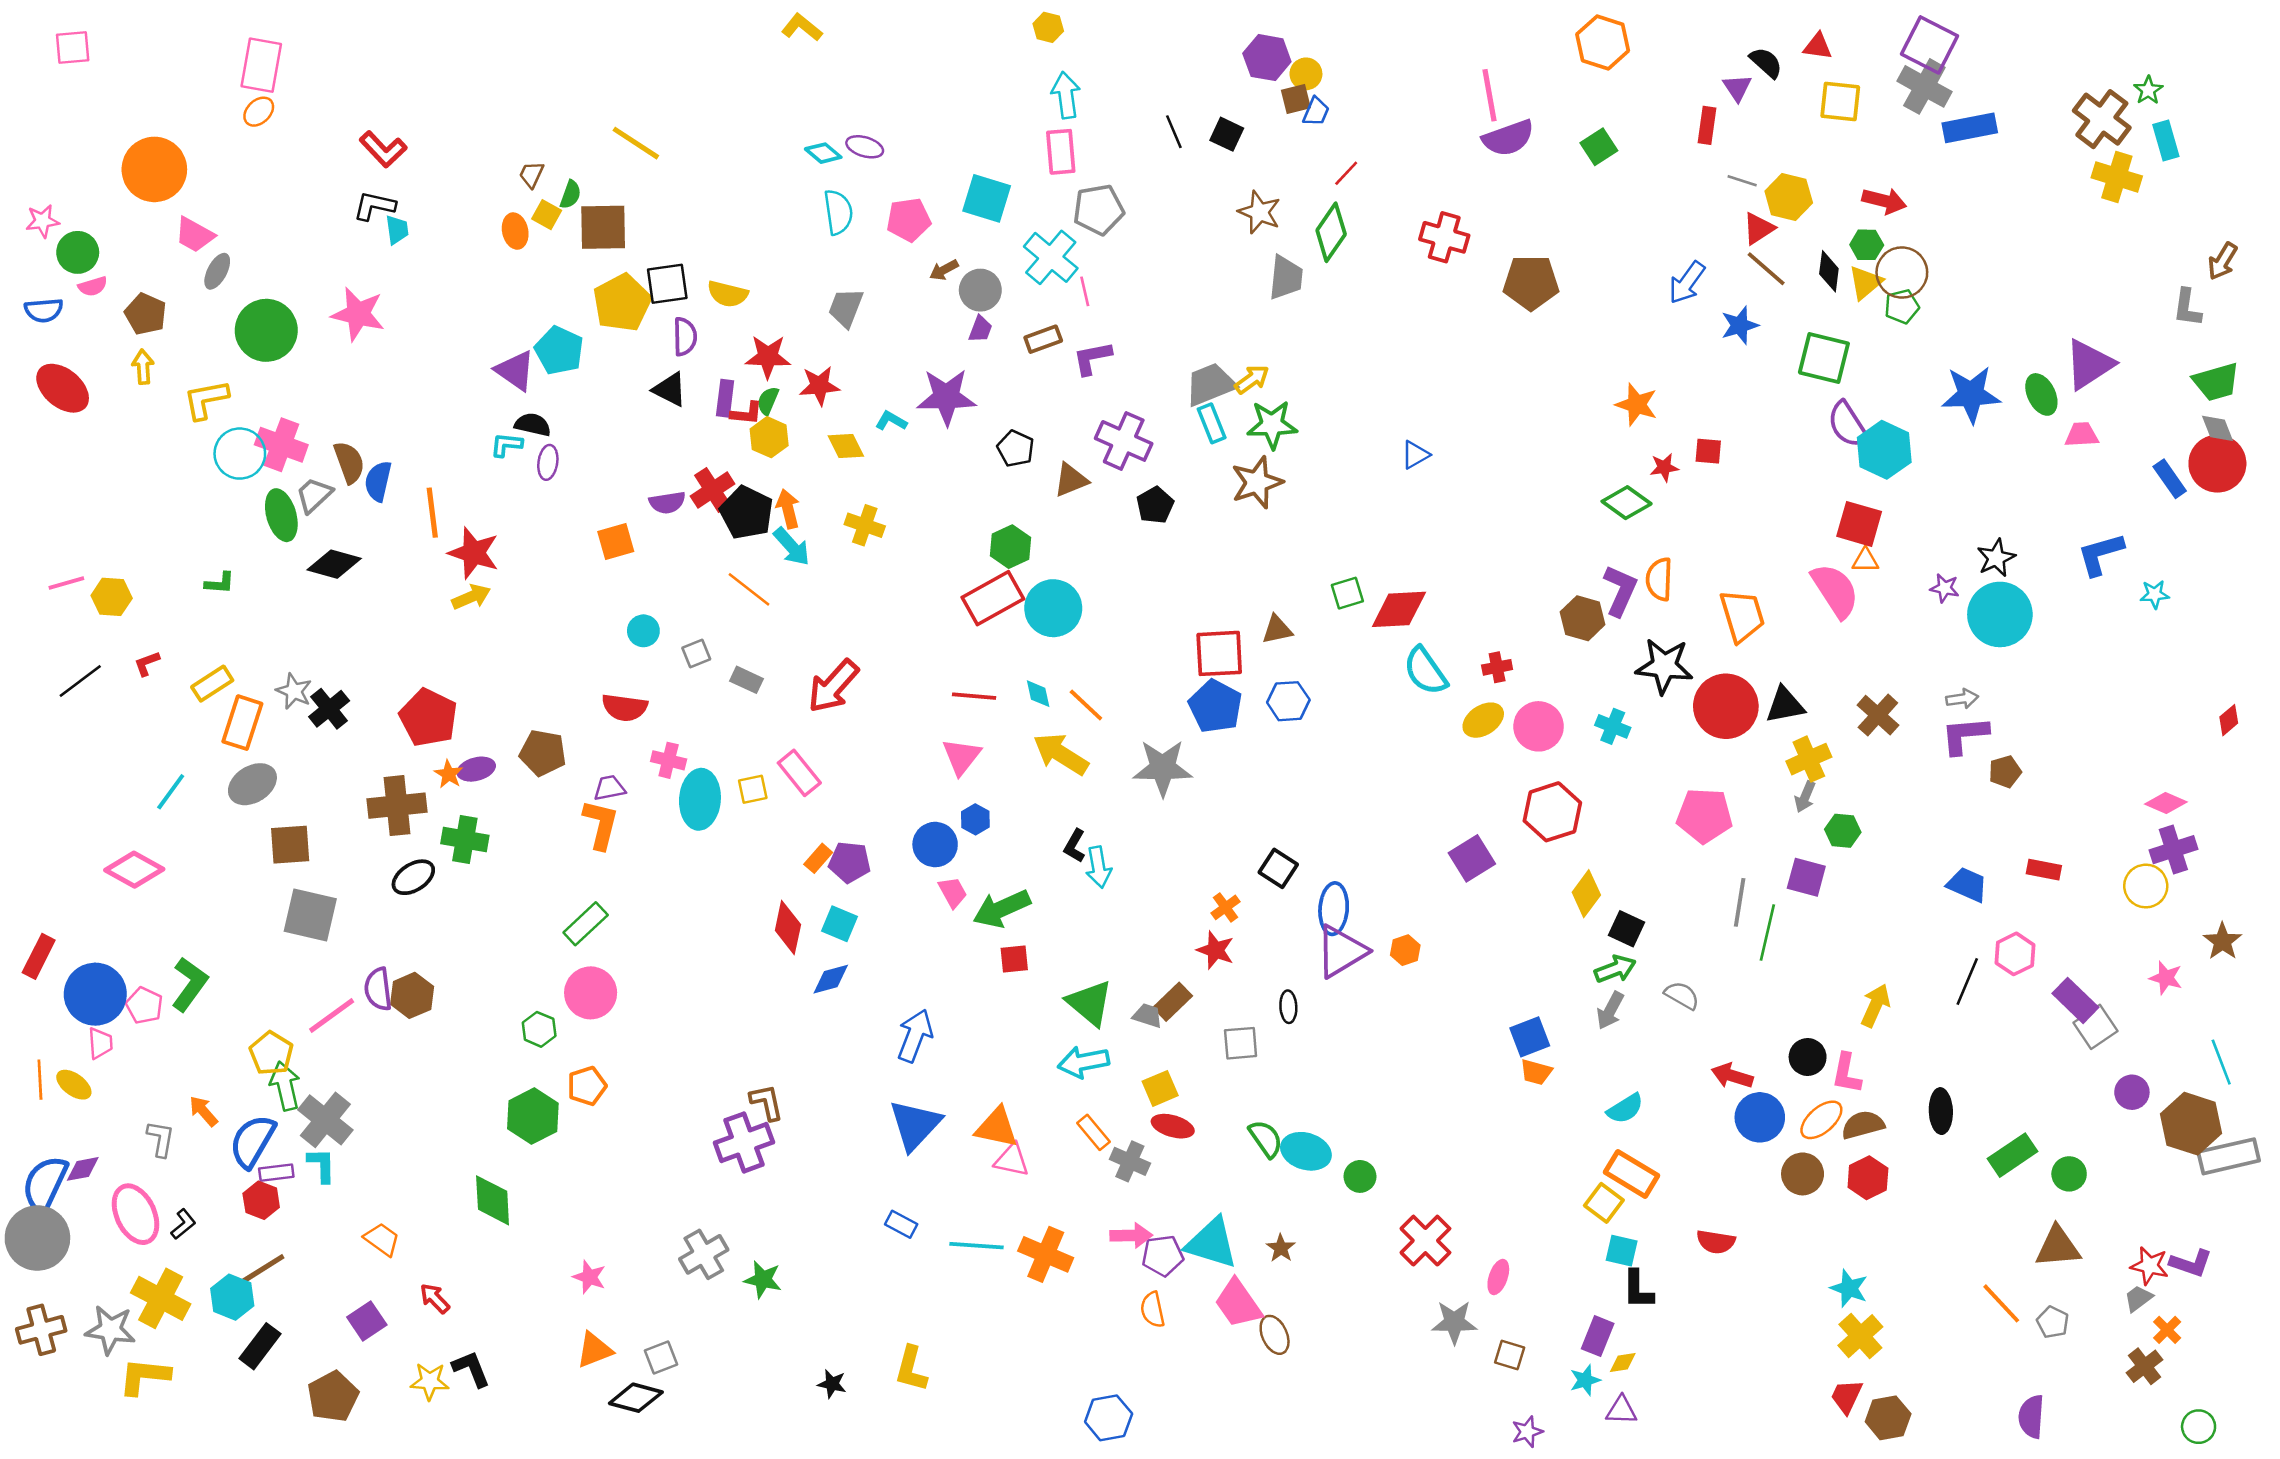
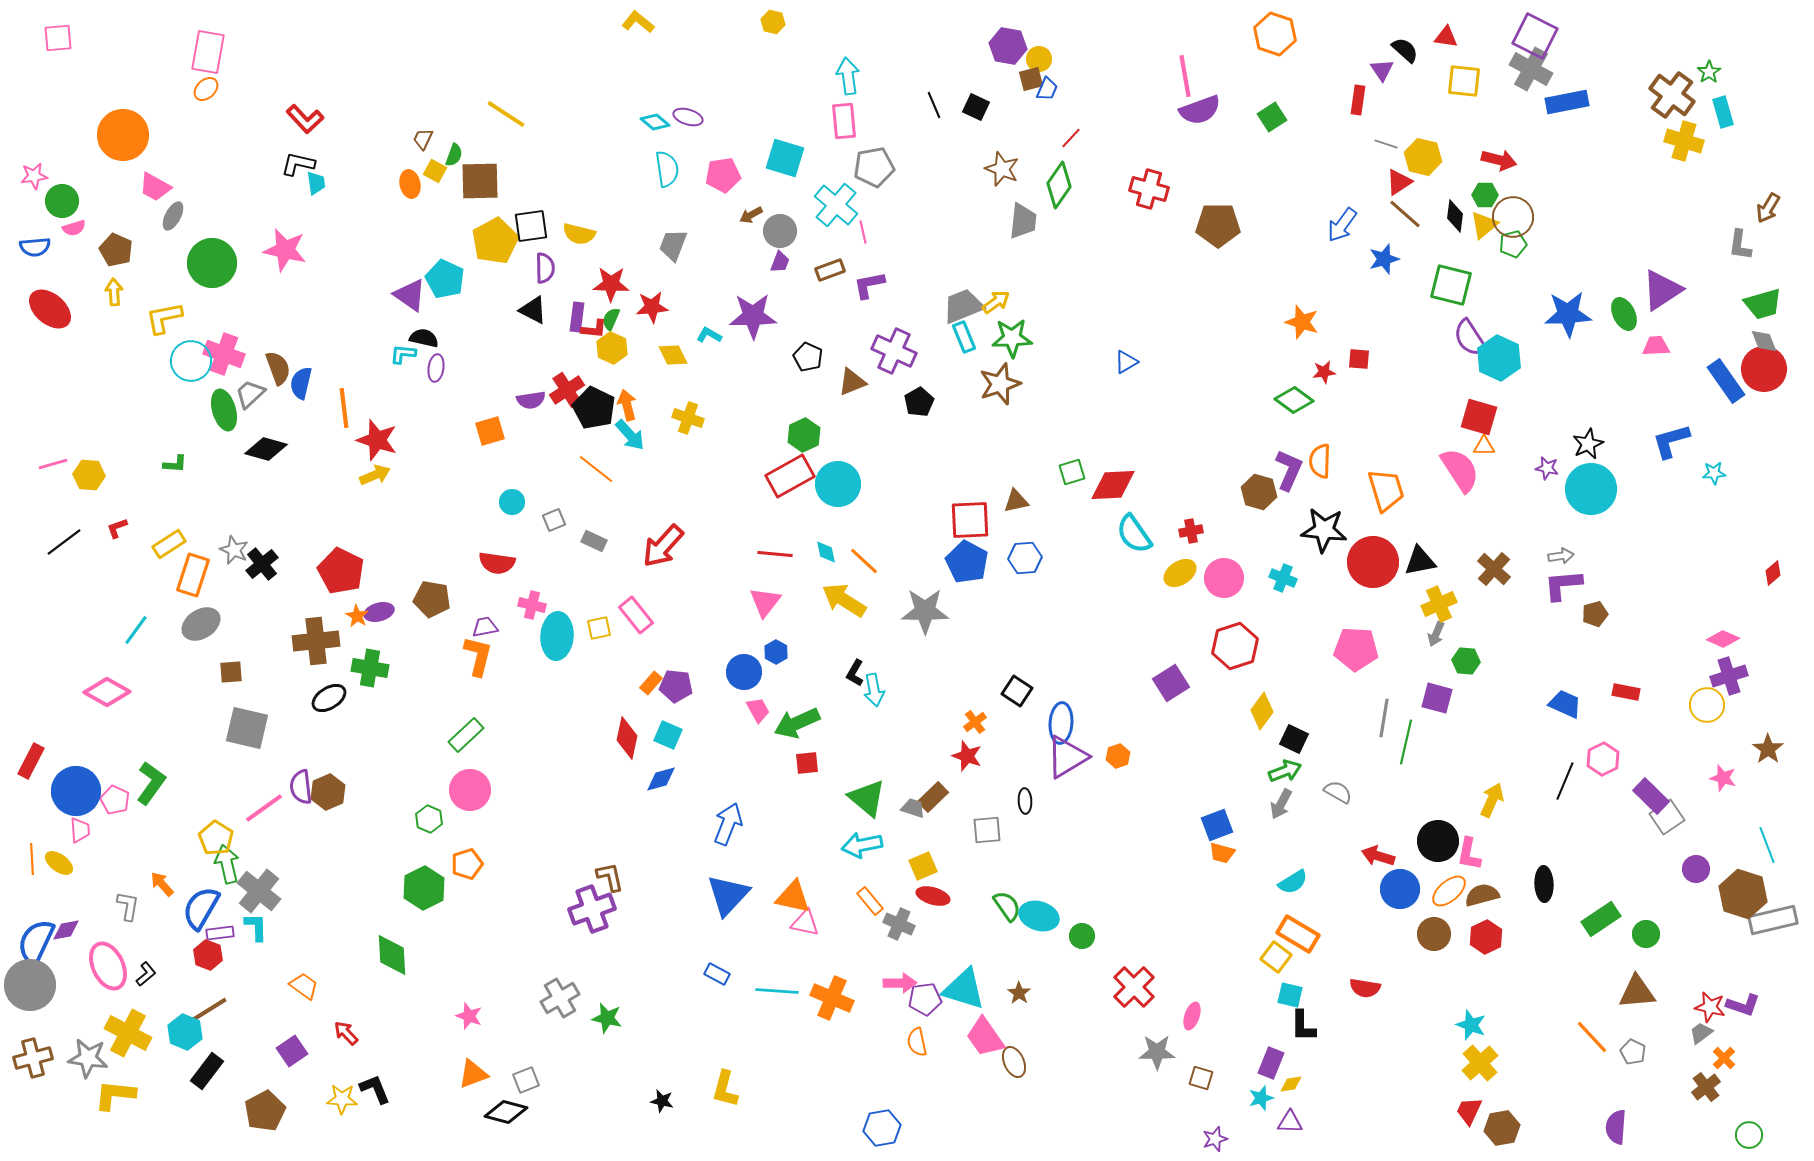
yellow hexagon: (1048, 27) -> (773, 22), moved
blue rectangle: (2170, 479) -> (1726, 381), size x1.4
brown square: (290, 845) -> (231, 672), size x0.7
black circle: (1808, 1057) -> (1438, 841), size x1.4

